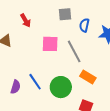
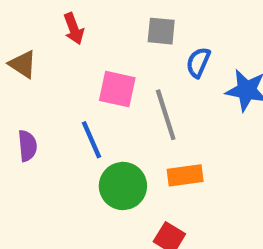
orange rectangle: (88, 77) -> (185, 175), turned -49
blue line: (35, 82) -> (91, 140), moved
purple semicircle: (16, 87) -> (27, 146), moved, turned -32

